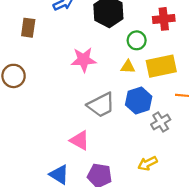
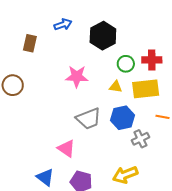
red cross: (164, 19) -> (152, 60), moved
yellow arrow: (148, 163) -> (125, 175), size x1.4

